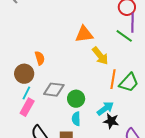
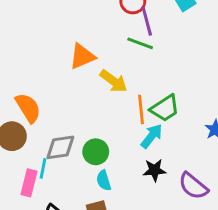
orange semicircle: (40, 58) -> (28, 108), size x1.5
green trapezoid: (129, 83) -> (165, 108), turned 30
cyan line: (26, 93) -> (43, 168), moved
cyan arrow: (105, 108) -> (152, 136), moved

